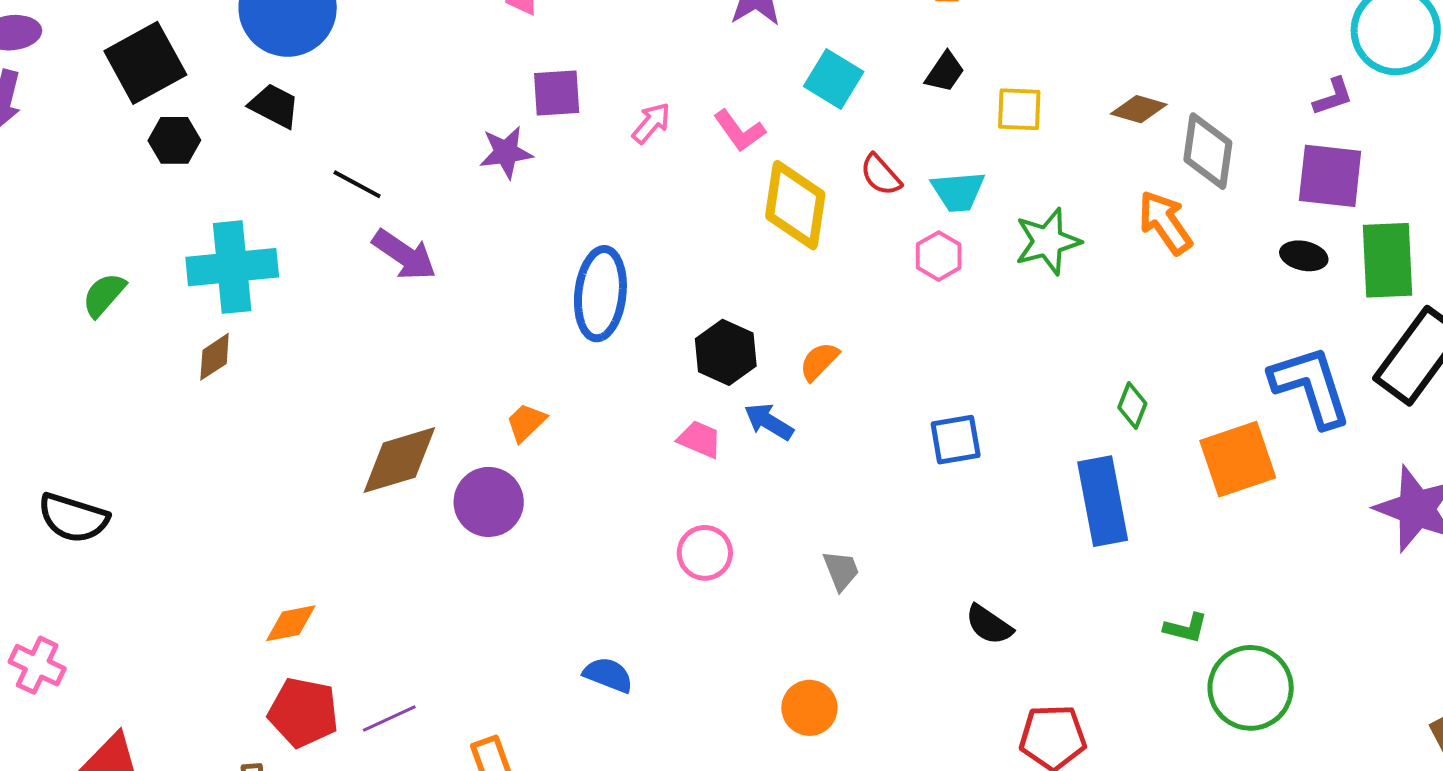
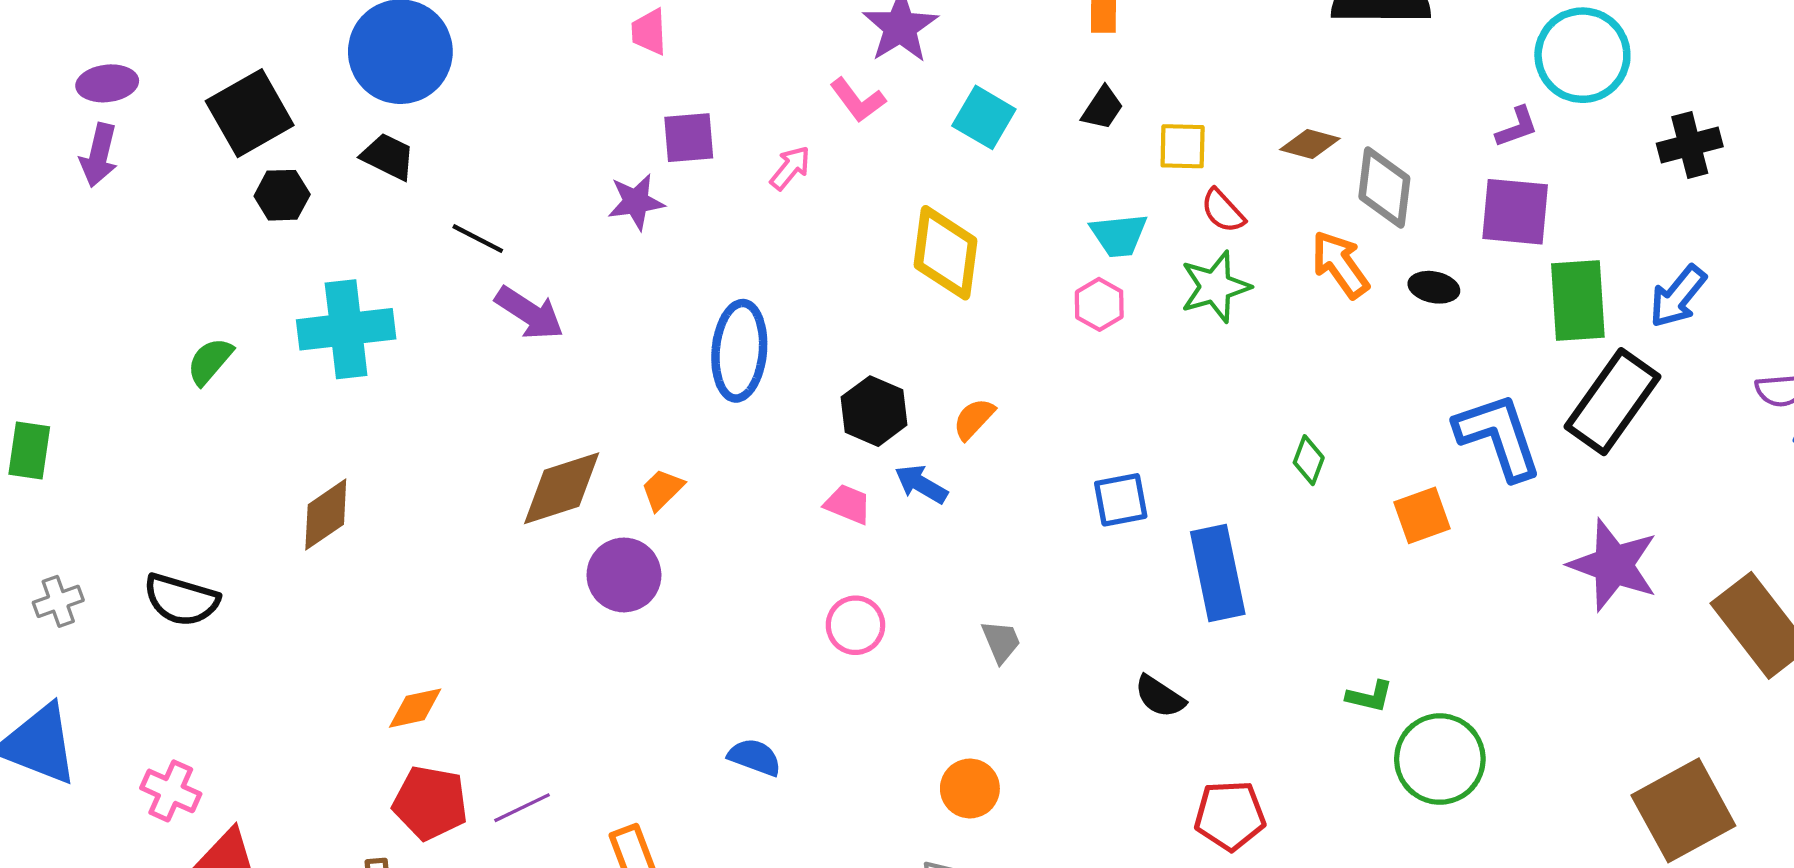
pink L-shape: (739, 131) -> (858, 100), moved
red semicircle: (881, 175) -> (1223, 211), moved
black ellipse: (1304, 256) -> (1434, 287), moved
brown diamond: (215, 357) -> (326, 515), moved, size x1.4
orange square: (1238, 459) -> (1422, 515), size x0.7
brown diamond: (399, 460) -> (562, 488), moved
blue rectangle: (1103, 501) -> (1218, 573), moved
pink cross: (37, 665) -> (171, 791), moved

